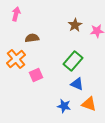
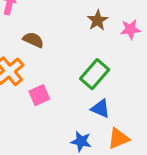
brown semicircle: (32, 38) -> (33, 40), turned 32
orange triangle: (89, 104) -> (118, 138), turned -42

